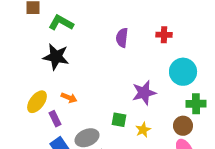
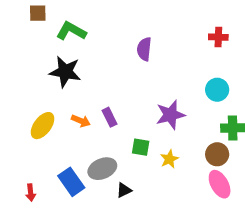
red cross: (164, 35) -> (218, 37), moved
cyan circle: (183, 72) -> (217, 90), size x0.7
purple rectangle: (55, 119) -> (110, 117), moved

